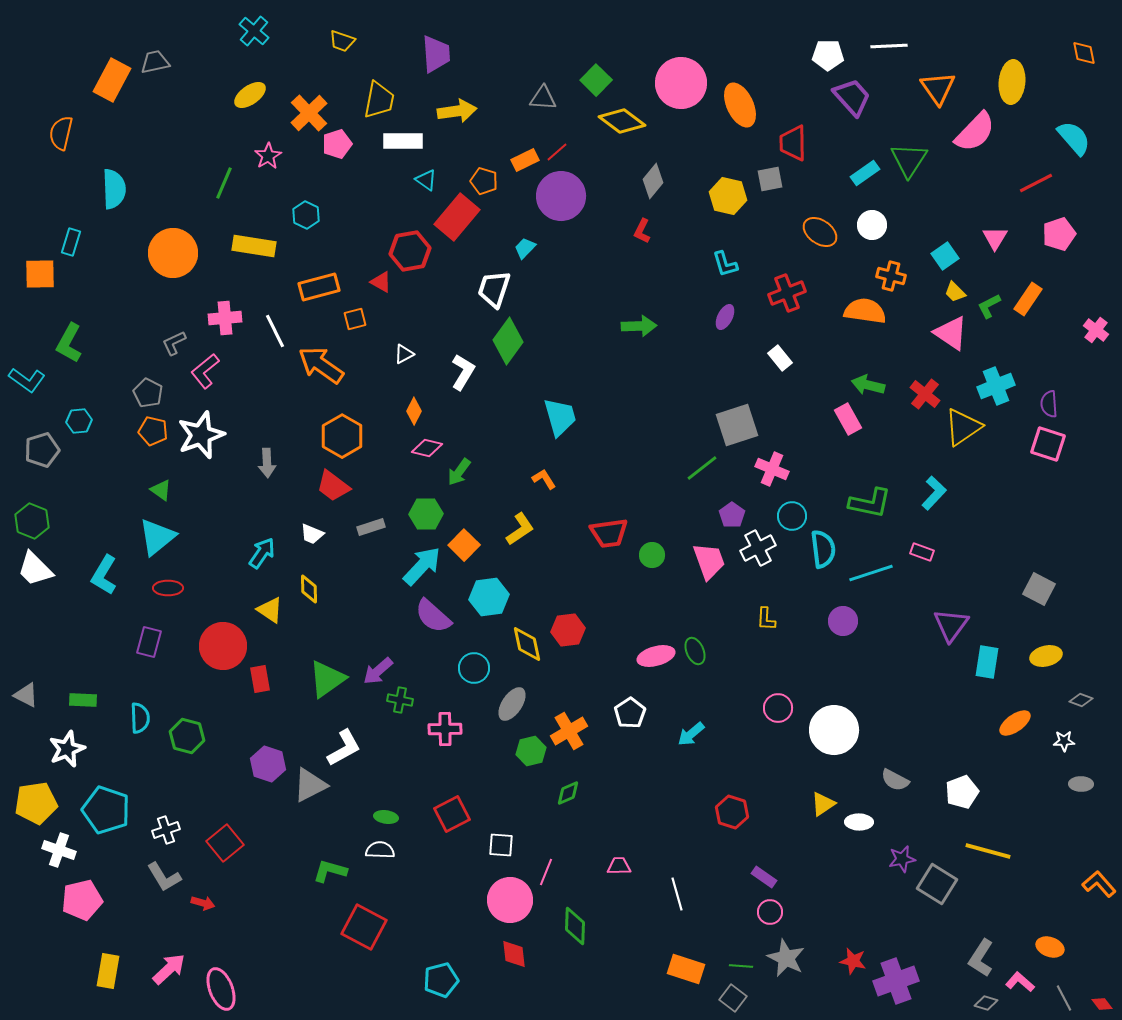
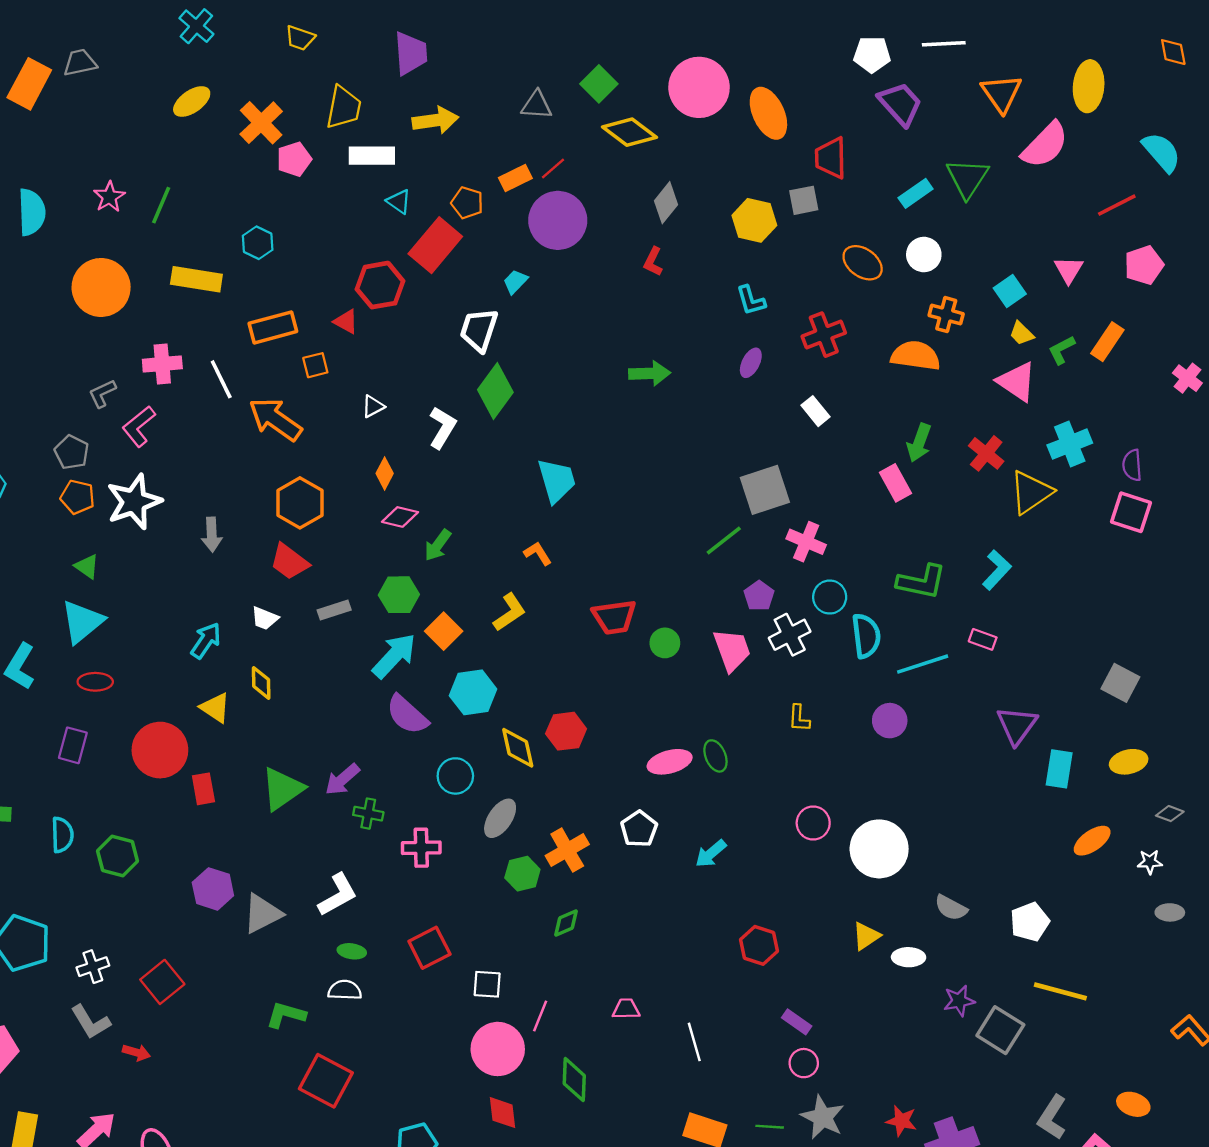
pink star: (268, 156) -> (109, 197), moved
green arrow: (868, 385) -> (919, 443), turned -84
white L-shape: (344, 748) -> (338, 895), moved

